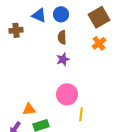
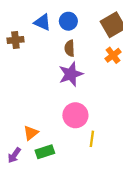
purple star: (63, 59) -> (71, 74), size x1.5
orange triangle: (29, 109) -> (31, 133), turned -32

